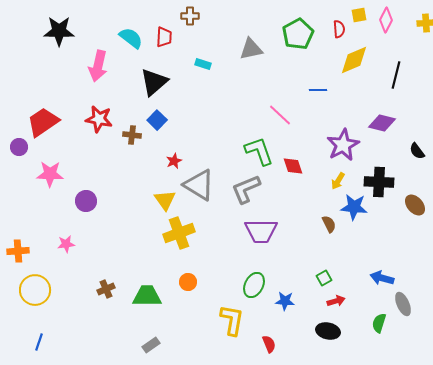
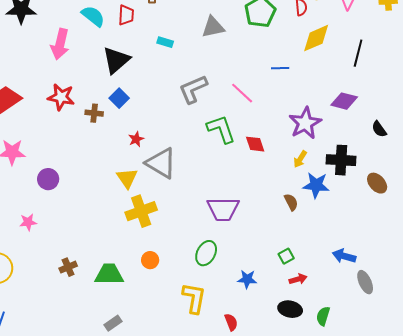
gray L-shape: (246, 189) -> (193, 89), moved
green ellipse: (254, 285) -> (206, 253), moved
green semicircle: (379, 323) -> (323, 316), moved

